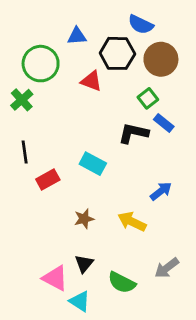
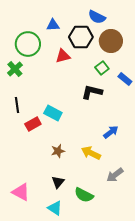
red triangle: (91, 81) -> (63, 56), turned -35
blue rectangle: (164, 123) -> (125, 79), moved
cyan rectangle: (93, 164) -> (53, 113), moved
gray arrow: (167, 268) -> (115, 175), moved
pink triangle: (55, 278) -> (21, 192), moved

